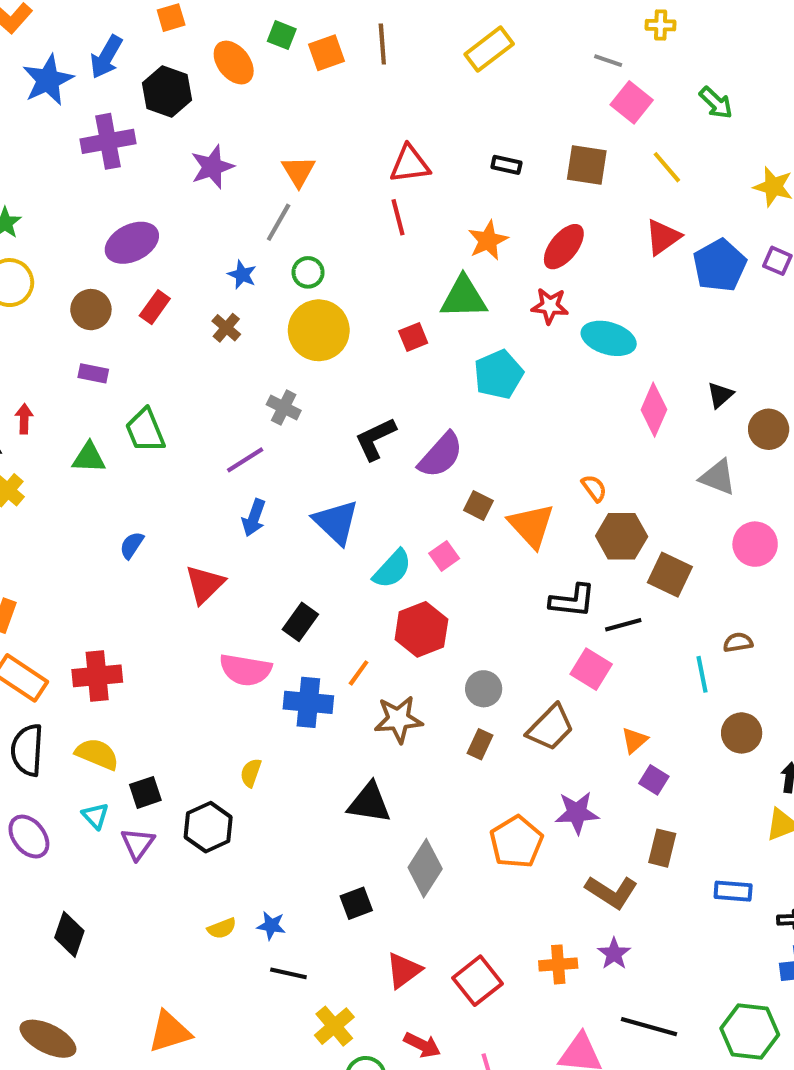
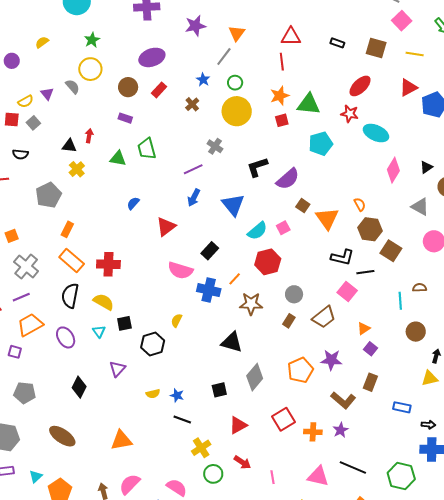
yellow line: (667, 167) -> (415, 54), turned -48
orange star: (488, 240) -> (280, 96), moved
purple triangle: (138, 844) -> (117, 369), moved
red square: (477, 981) -> (284, 419), moved

